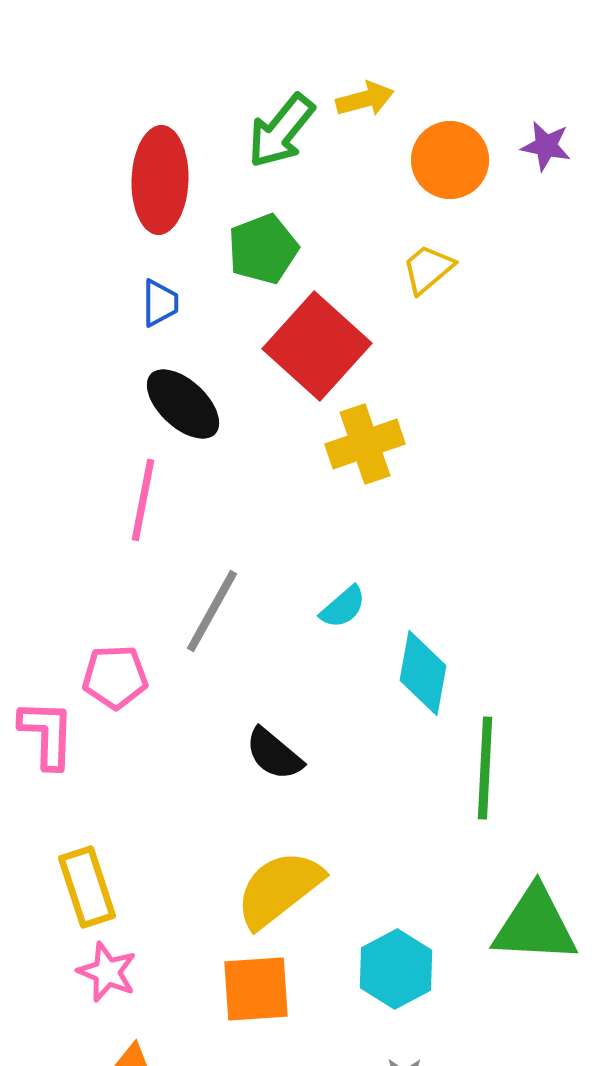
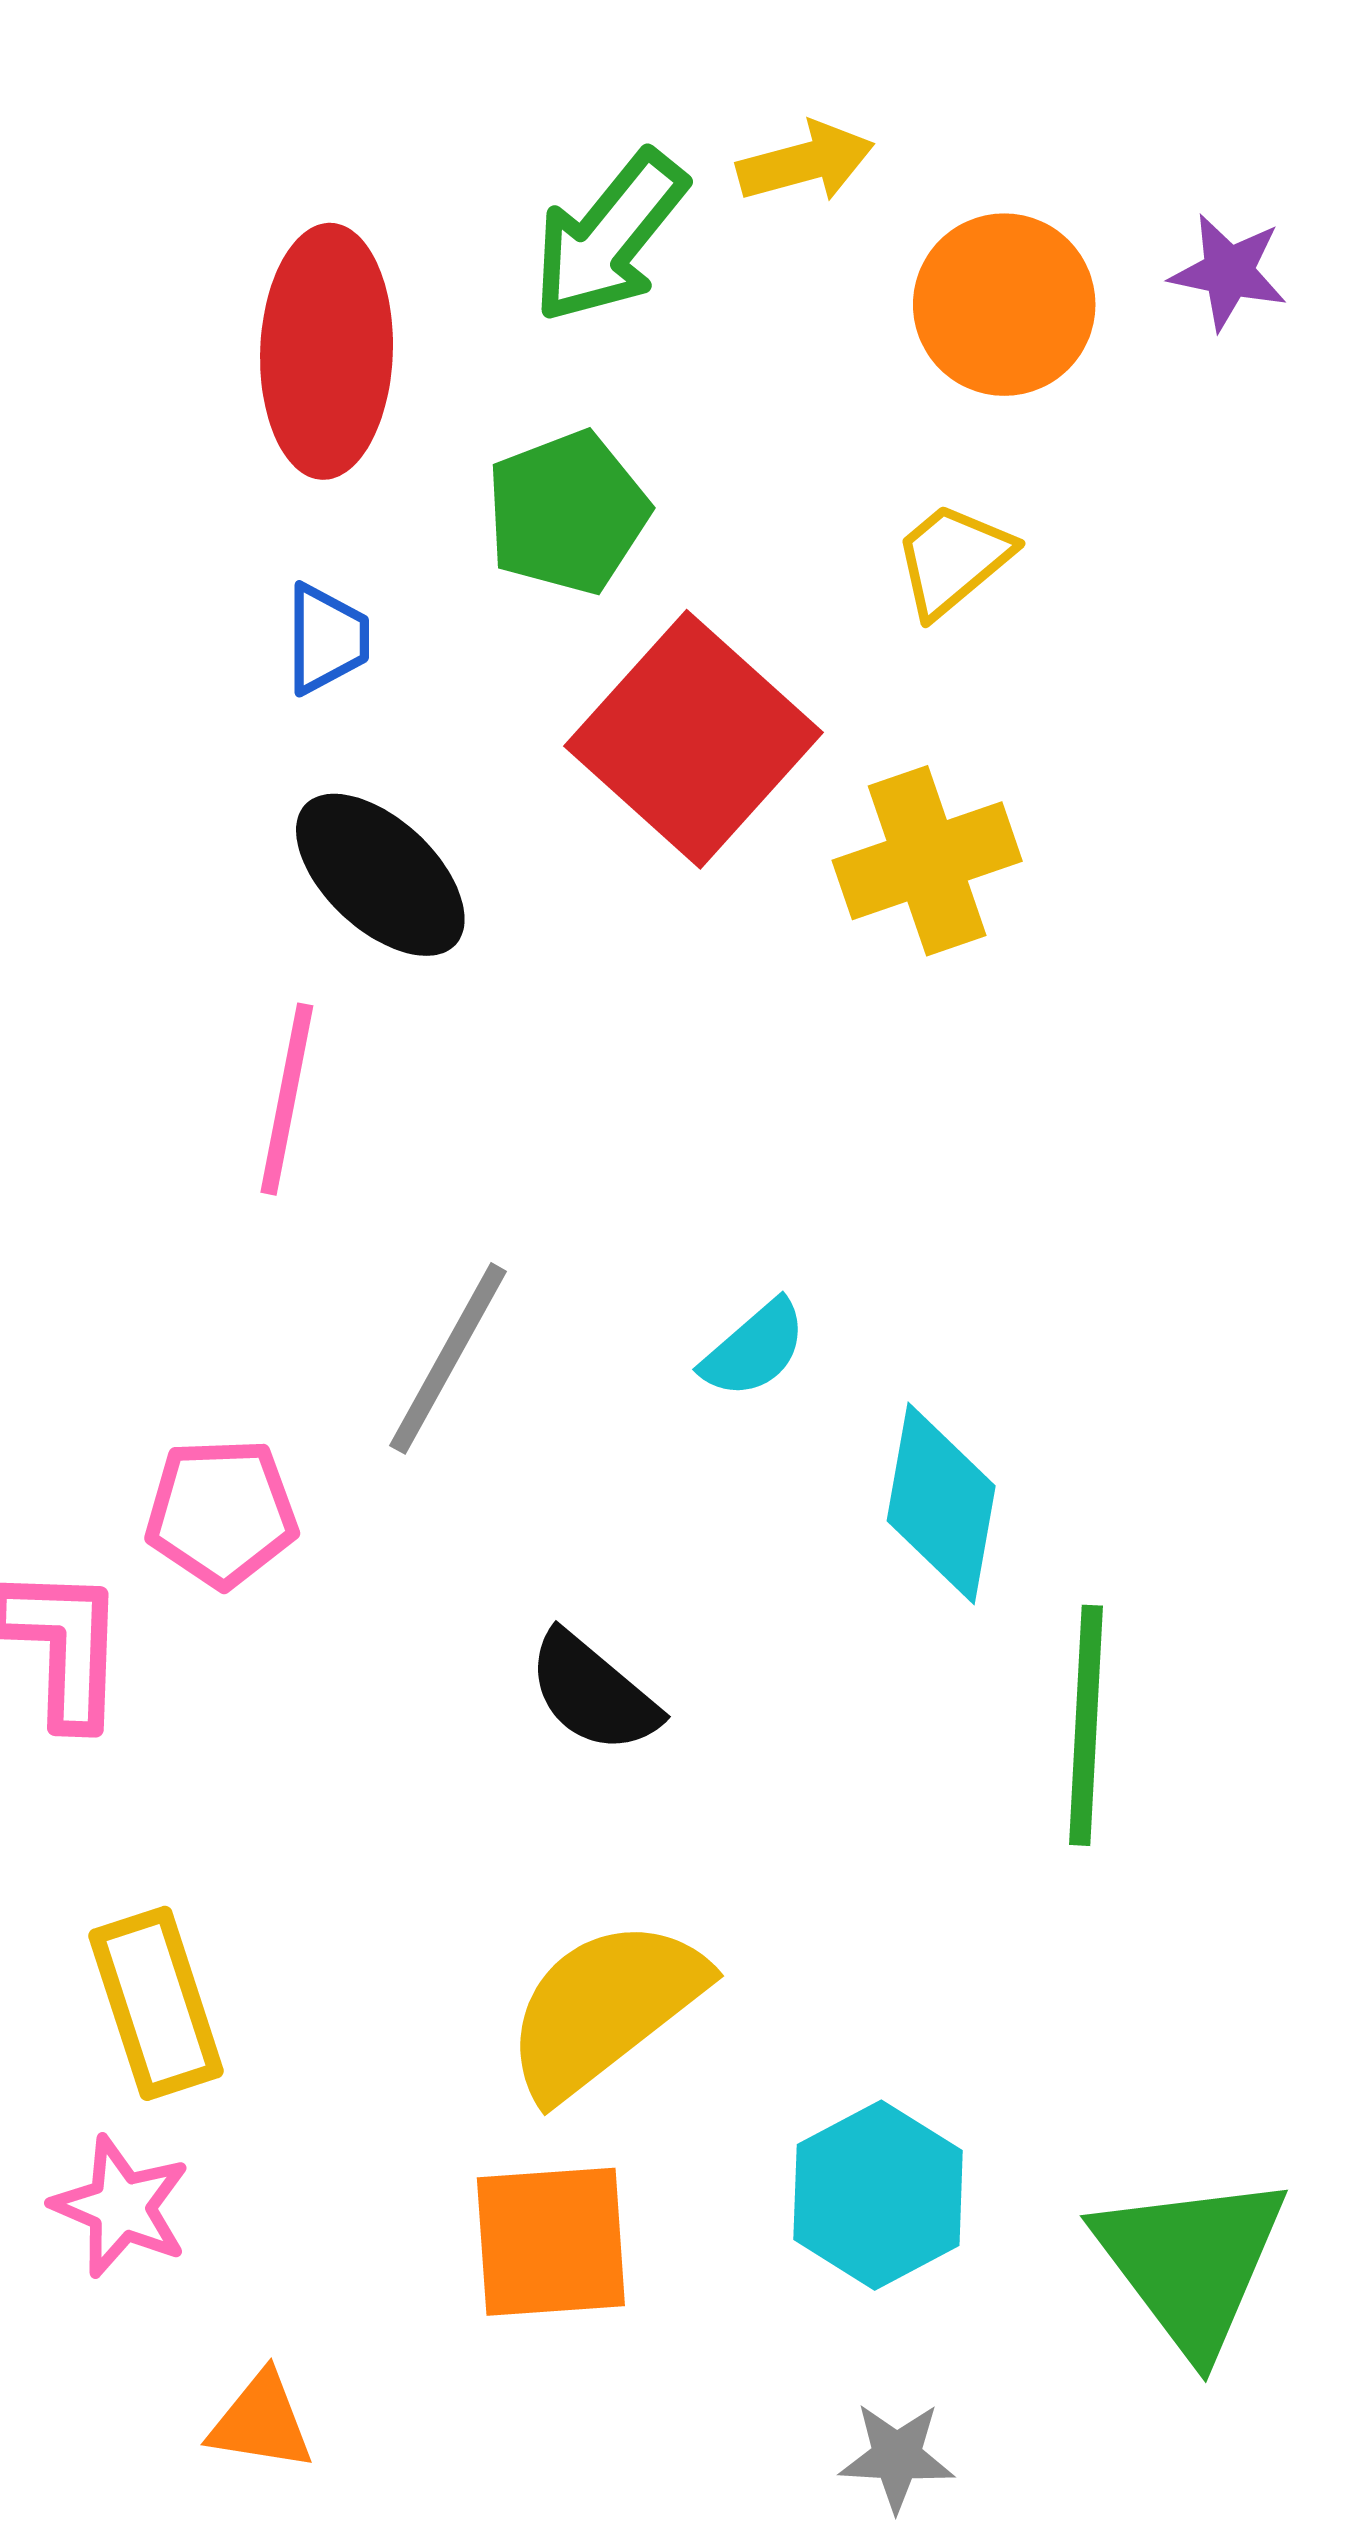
yellow cross: (365, 444) -> (927, 861), moved
green triangle: (535, 925) -> (1191, 2263), moved, turned 50
pink star: (107, 972) -> (121, 2207), moved

